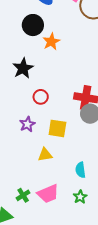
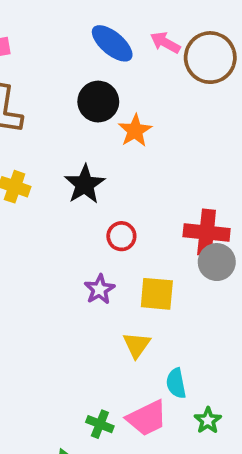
yellow triangle: (45, 155) -> (137, 345), turned -42
cyan semicircle: (80, 170) -> (176, 383), moved
green cross: (23, 195) -> (100, 424), turned -32

